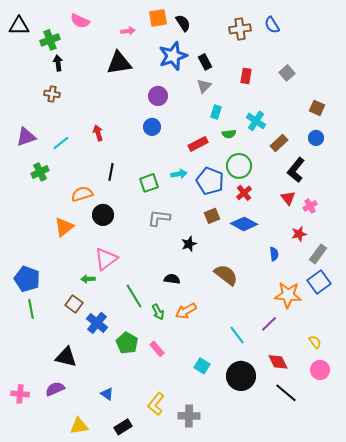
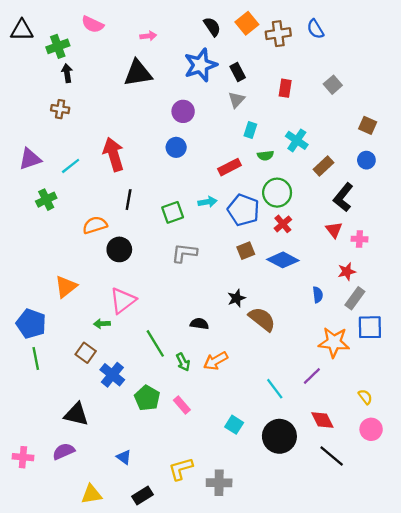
orange square: (158, 18) -> (247, 23), moved, turned -30
red arrow: (98, 133) -> (113, 154), size x1.8
pink cross: (310, 206) -> (359, 239), turned 32
orange triangle: (64, 227) -> (66, 287), moved
black star: (189, 244) -> (236, 298), moved
gray rectangle: (318, 254) -> (355, 298), moved
blue square: (319, 282) -> (370, 327), turned 35
yellow L-shape: (156, 404) -> (181, 469), turned 35

